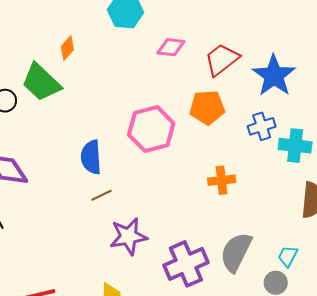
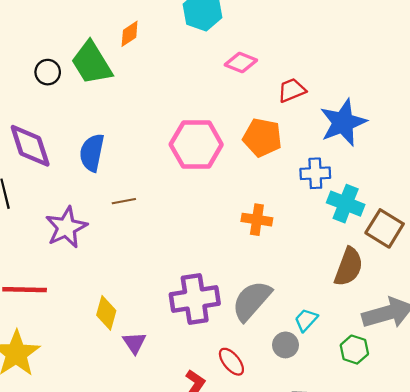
red trapezoid: (222, 59) -> (292, 90), size x0.7
blue semicircle: (91, 157) -> (92, 153), moved
purple star: (128, 236) -> (66, 227), moved, turned -30

